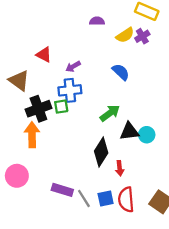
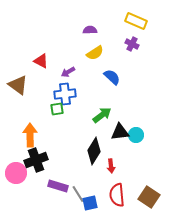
yellow semicircle: (125, 35) -> (95, 53), moved
purple cross: (142, 36) -> (132, 44), turned -32
black cross: (38, 109) -> (36, 160), moved
blue square: (106, 199) -> (90, 203), moved

